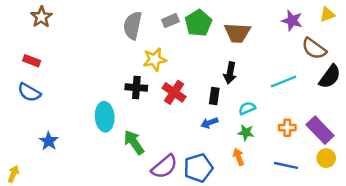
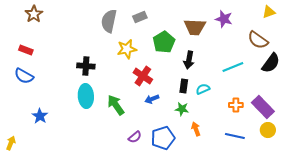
purple star: (292, 21) -> (224, 19), moved
green pentagon: (198, 23) -> (164, 42), moved
black cross: (136, 88) -> (86, 66), moved
black rectangle: (214, 96) -> (184, 86), moved
blue arrow: (209, 123) -> (152, 99), moved
green star: (246, 133) -> (182, 109), moved
green arrow: (134, 142) -> (116, 105), moved
purple semicircle: (164, 167) -> (135, 137), size x0.6

